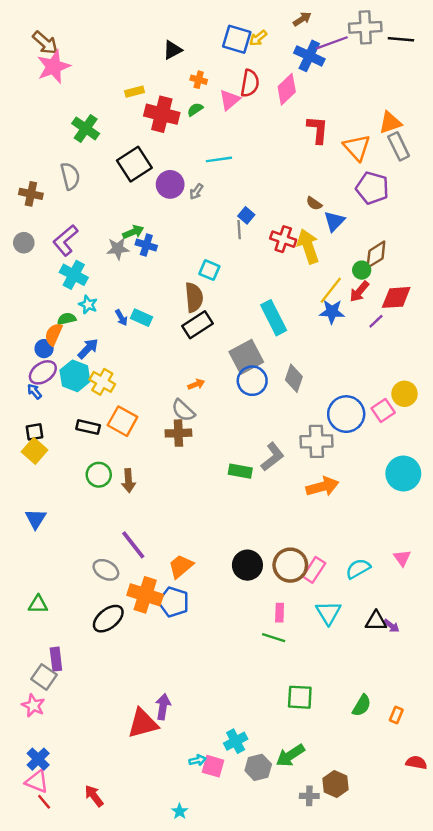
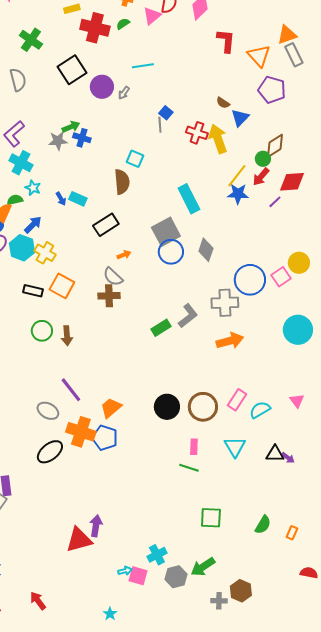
black rectangle: (197, 325) -> (106, 225), moved
green rectangle: (240, 471) -> (161, 328), turned -42
pink rectangle: (314, 570) -> (237, 400), moved

